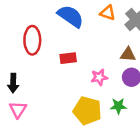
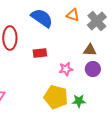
green star: (118, 106) -> (79, 101), moved

